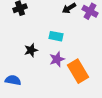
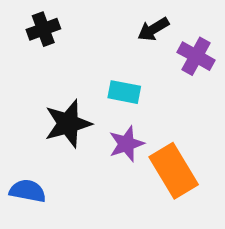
purple cross: (90, 11) -> (196, 56), moved
black star: (31, 50) -> (68, 124), size x1.5

